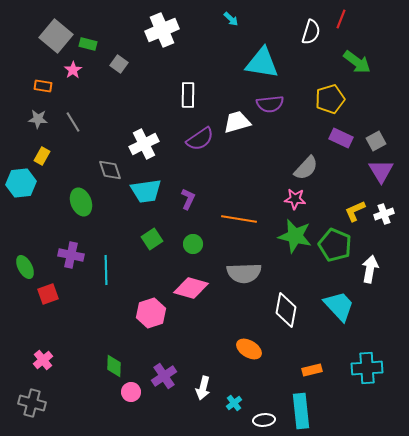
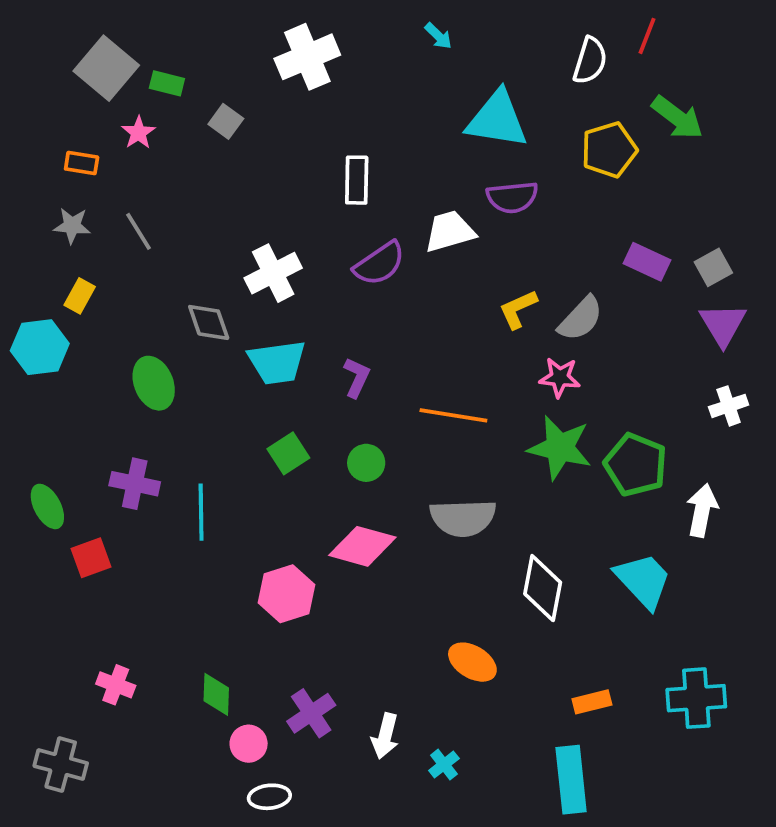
yellow pentagon: (330, 99) -> (609, 150), moved
yellow L-shape: (355, 211) -> (518, 309), moved
pink cross: (43, 360) -> (116, 685), moved, turned -30
white ellipse: (264, 420) -> (269, 797), moved

